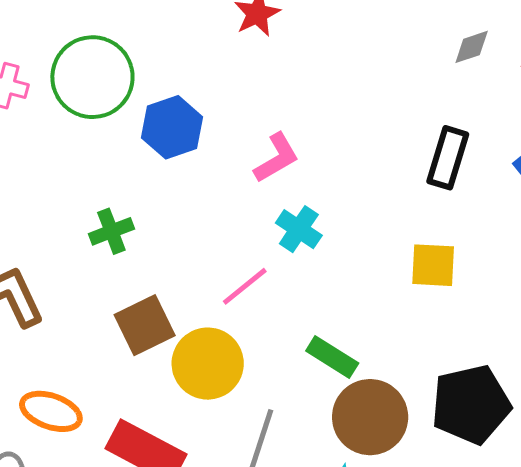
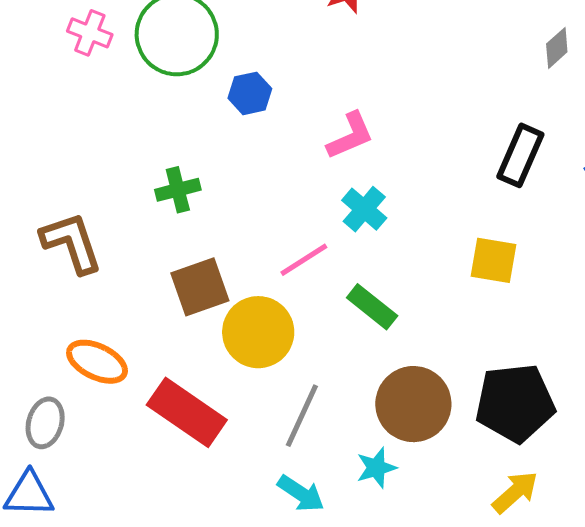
gray diamond: (472, 47) -> (557, 48), turned -30
blue hexagon: (172, 127) -> (250, 93), size x0.7
green rectangle: (332, 357) -> (372, 307), moved

